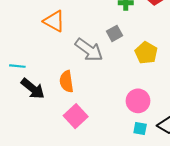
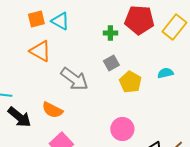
gray square: (114, 33) -> (111, 63), moved
orange semicircle: (66, 81) -> (52, 110), turned -55

